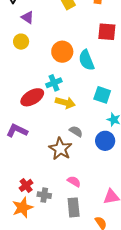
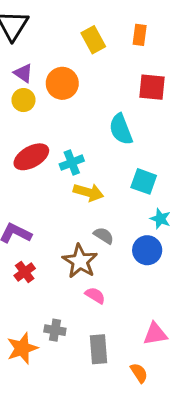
purple triangle: (28, 17) -> (23, 73), moved
orange circle: (62, 52) -> (62, 83), moved
red ellipse: (32, 97) -> (31, 157), moved
pink semicircle: (74, 181) -> (95, 295), moved
red cross: (26, 185) -> (25, 272), moved

